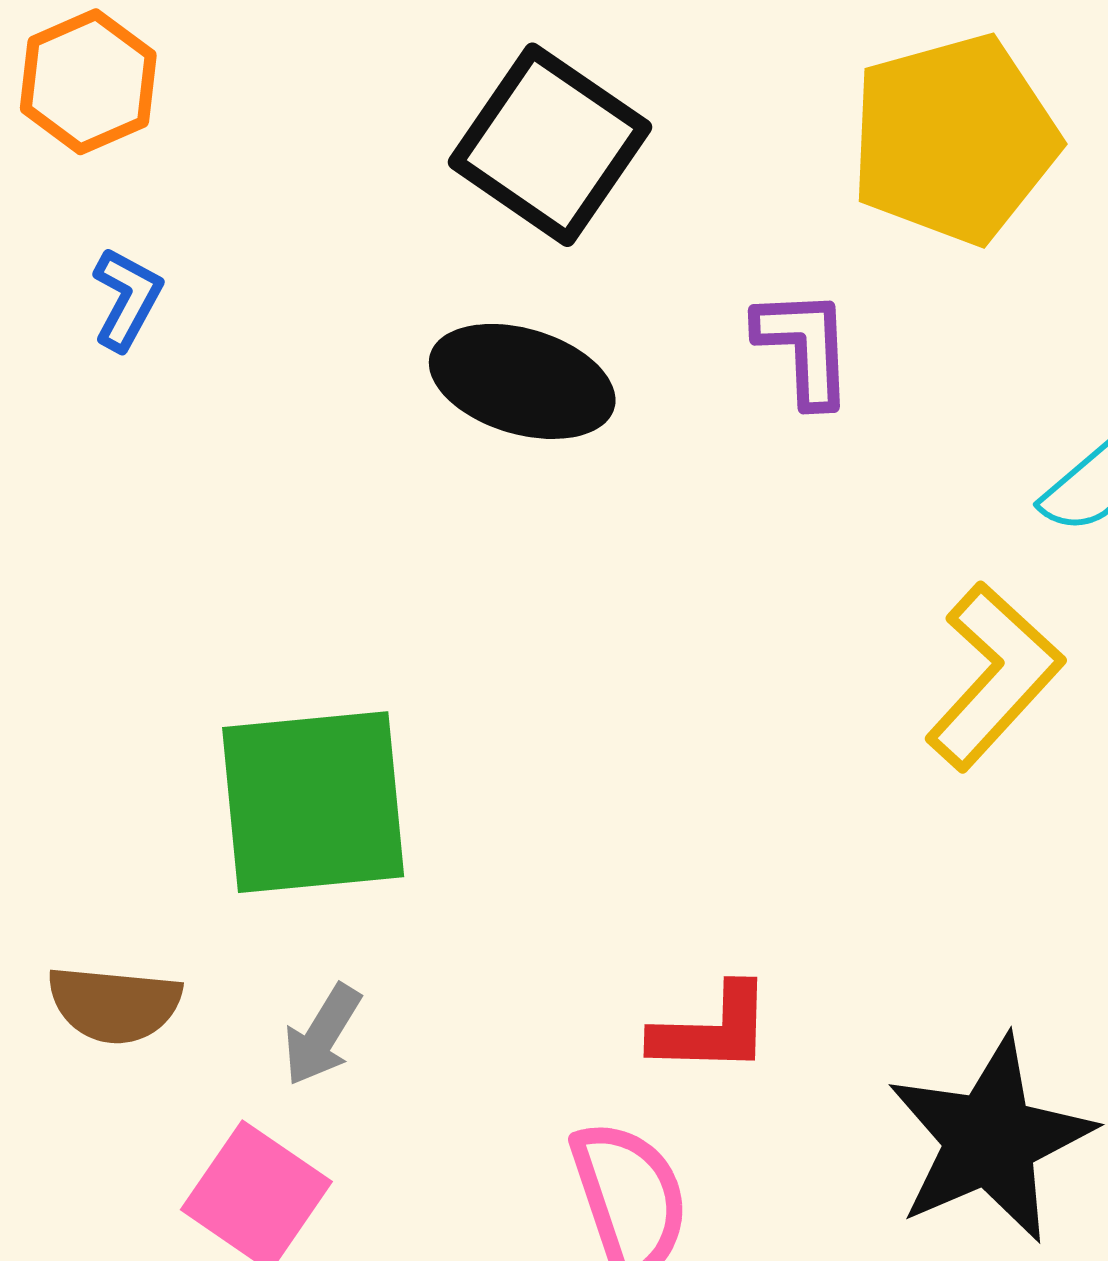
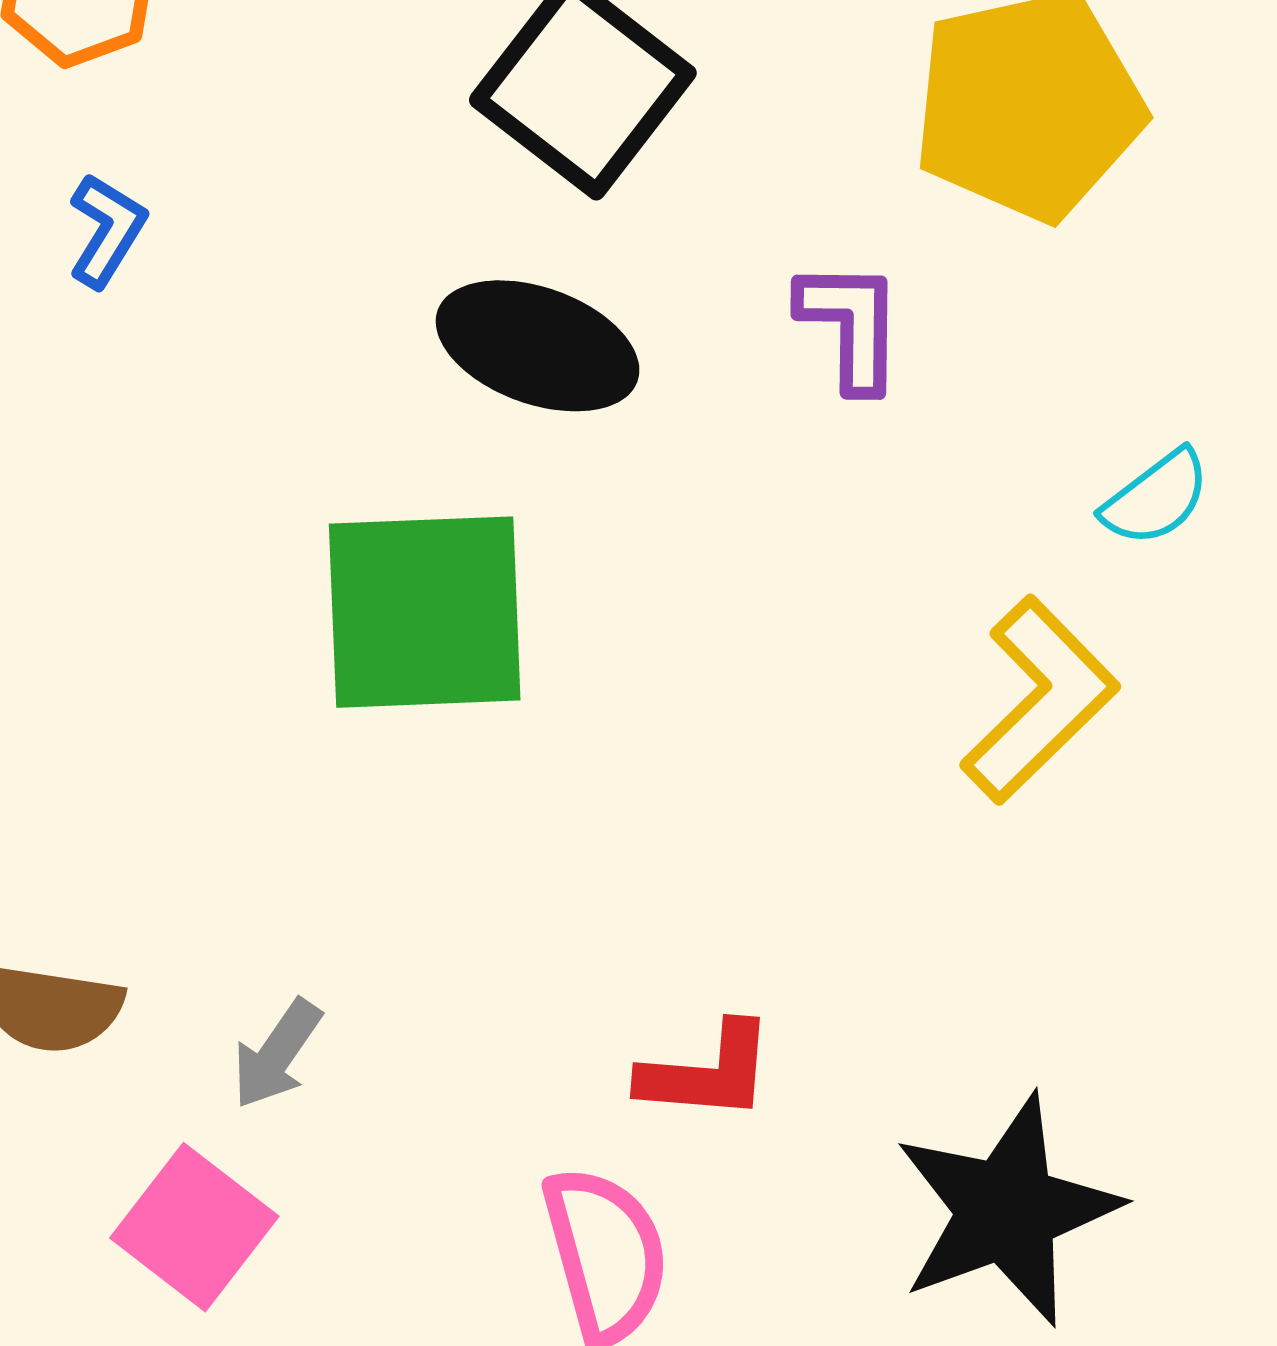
green square: (313, 802) -> (425, 612), moved

